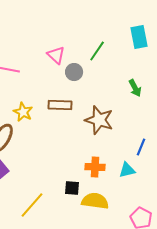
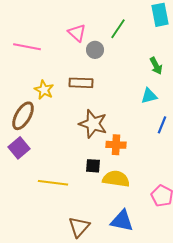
brown star: (99, 120) -> (93, 124), moved
cyan triangle: (127, 170) -> (149, 96), moved
yellow line: (32, 205) -> (53, 183), turned 56

